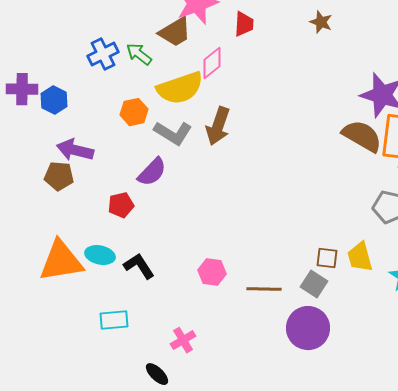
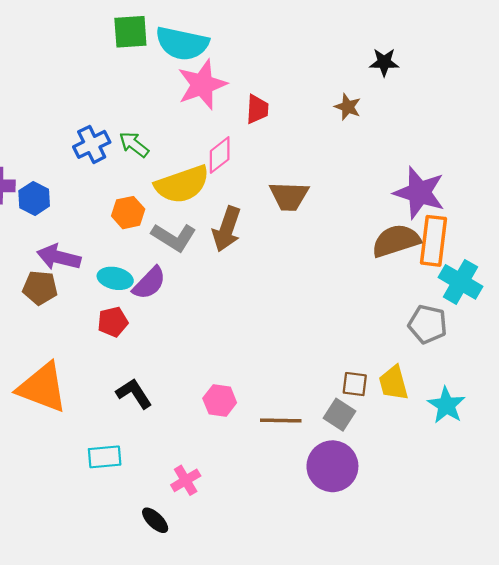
brown trapezoid: (175, 32) -> (289, 196), moved, turned 33
brown semicircle: (362, 136) -> (396, 241), turned -48
cyan ellipse: (100, 255) -> (115, 278), moved
orange triangle: (61, 261) -> (42, 388), turned 30

